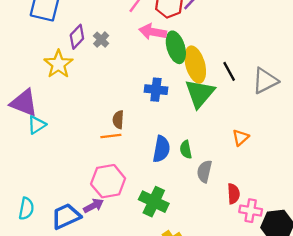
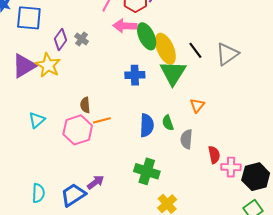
purple triangle: (24, 103) -> (24, 66), moved, turned -44
brown semicircle: (118, 120) -> (85, 105), moved
orange triangle: (240, 138) -> (197, 105), moved
pink hexagon: (108, 181) -> (78, 130), moved

